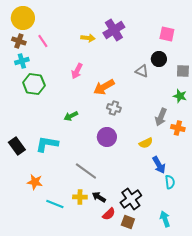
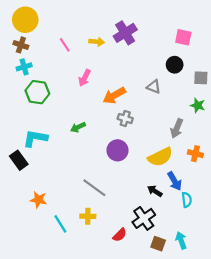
pink line: (43, 41) -> (65, 45), moved
gray triangle: (142, 71) -> (154, 87), moved
orange cross: (178, 128) -> (195, 154), moved
yellow semicircle: (146, 143) -> (160, 157), size x1.6
cyan L-shape: (47, 144) -> (35, 138), moved
black arrow: (99, 197) -> (155, 191), moved
cyan line: (55, 204) -> (60, 224), turned 36
brown square: (128, 222) -> (158, 244), moved

